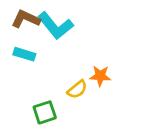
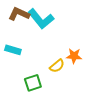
cyan rectangle: (24, 54) -> (13, 50), moved

